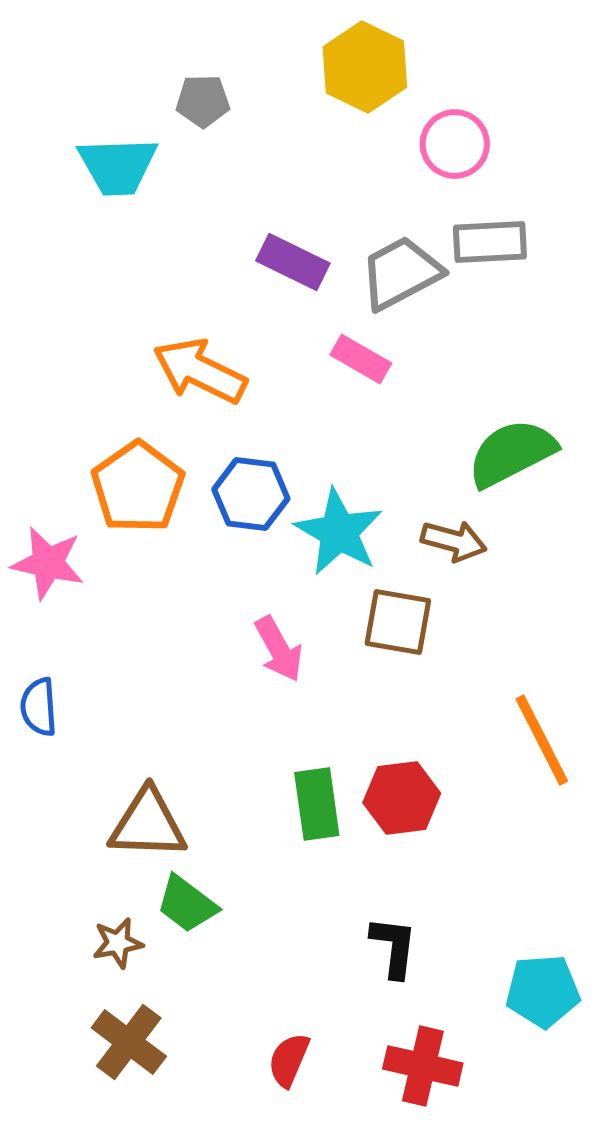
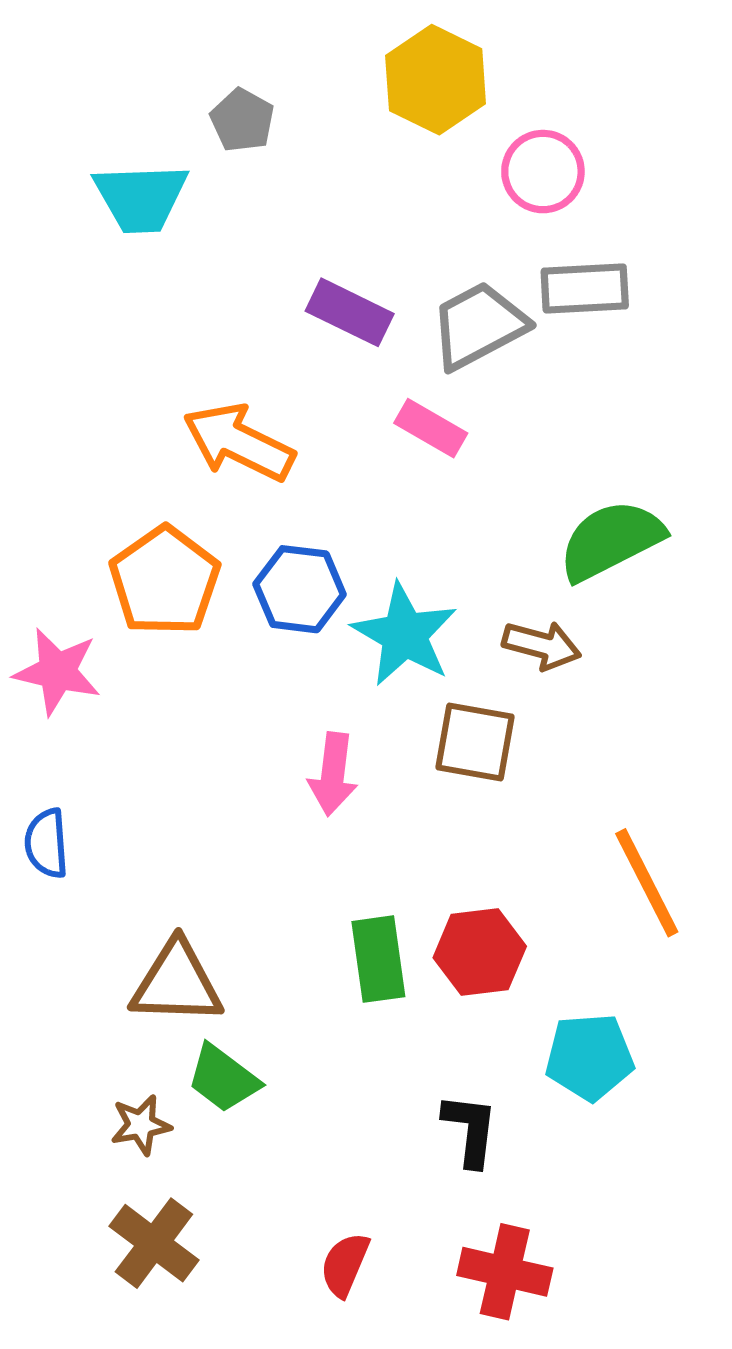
gray pentagon: (203, 101) -> (242, 120), turned 30
pink arrow: (279, 649) -> (333, 774), turned 36
cyan pentagon: (543, 991) -> (589, 1057), moved

